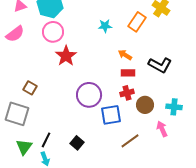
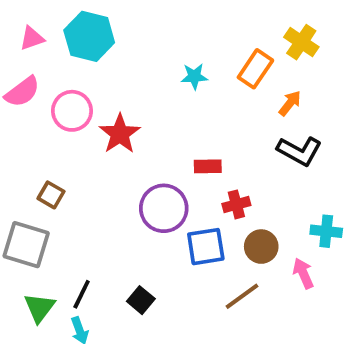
pink circle: (53, 32) -> (72, 111), moved
orange arrow: (125, 55) -> (290, 103), moved, turned 96
red rectangle: (128, 73) -> (208, 166), moved
brown circle: (145, 105) -> (261, 247), moved

